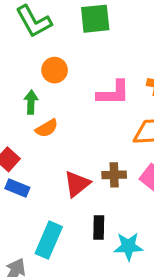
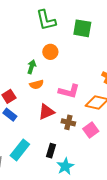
pink L-shape: (113, 93) -> (69, 91), moved
red triangle: (77, 184) -> (46, 112), moved
cyan star: (128, 246) -> (65, 166), turned 30

